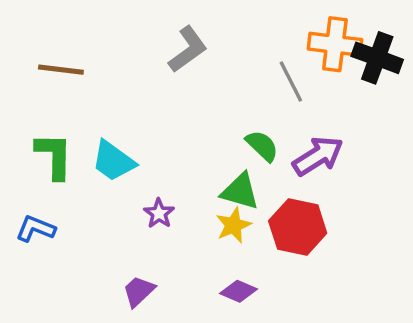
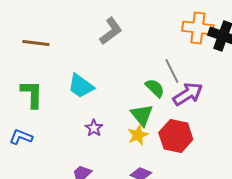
gray line: (291, 82) -> (172, 71), moved
cyan trapezoid: (113, 161) -> (81, 86), moved
green triangle: (240, 191) -> (142, 115), turned 35

